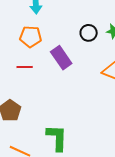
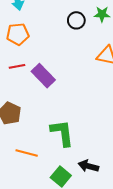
purple rectangle: (61, 58) -> (43, 76), moved

